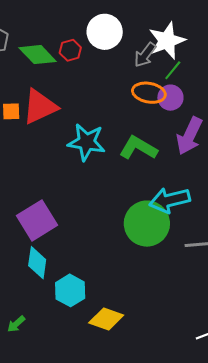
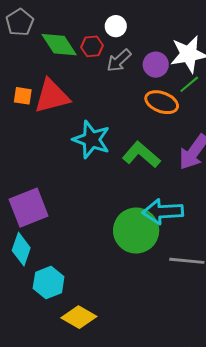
white circle: (105, 32) -> (116, 26), moved, size x0.6
gray arrow: (145, 55) -> (119, 61), moved
purple circle: (170, 98) -> (156, 65), moved

